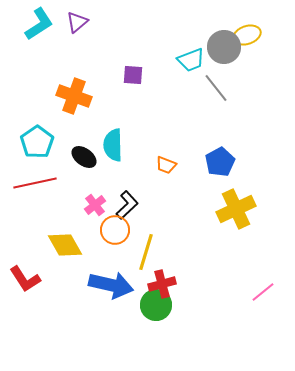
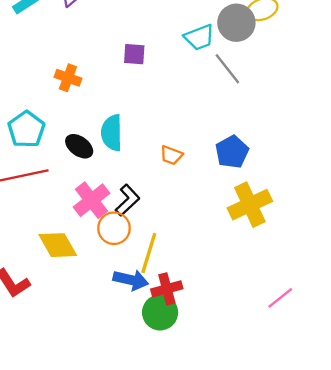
orange cross: (74, 96) -> (68, 78), size x0.7
pink cross: (95, 205) -> (92, 200), size x1.5
blue arrow: (111, 285) -> (131, 280), moved, size x0.7

